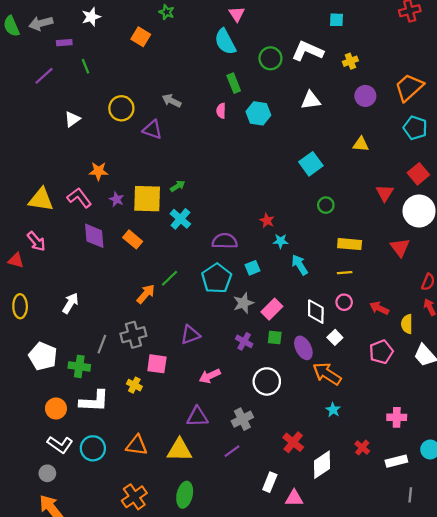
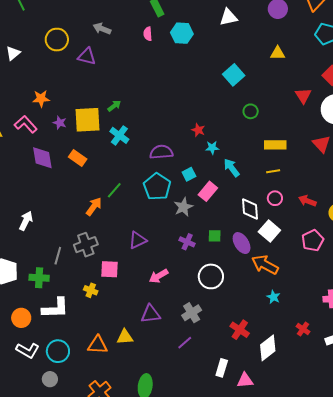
pink rectangle: (272, 309) -> (208, 191), moved
white square: (335, 337) -> (269, 231), size x1.5
yellow triangle: (179, 450) -> (125, 337), moved, size x0.7
gray circle: (47, 473) -> (50, 379), moved

